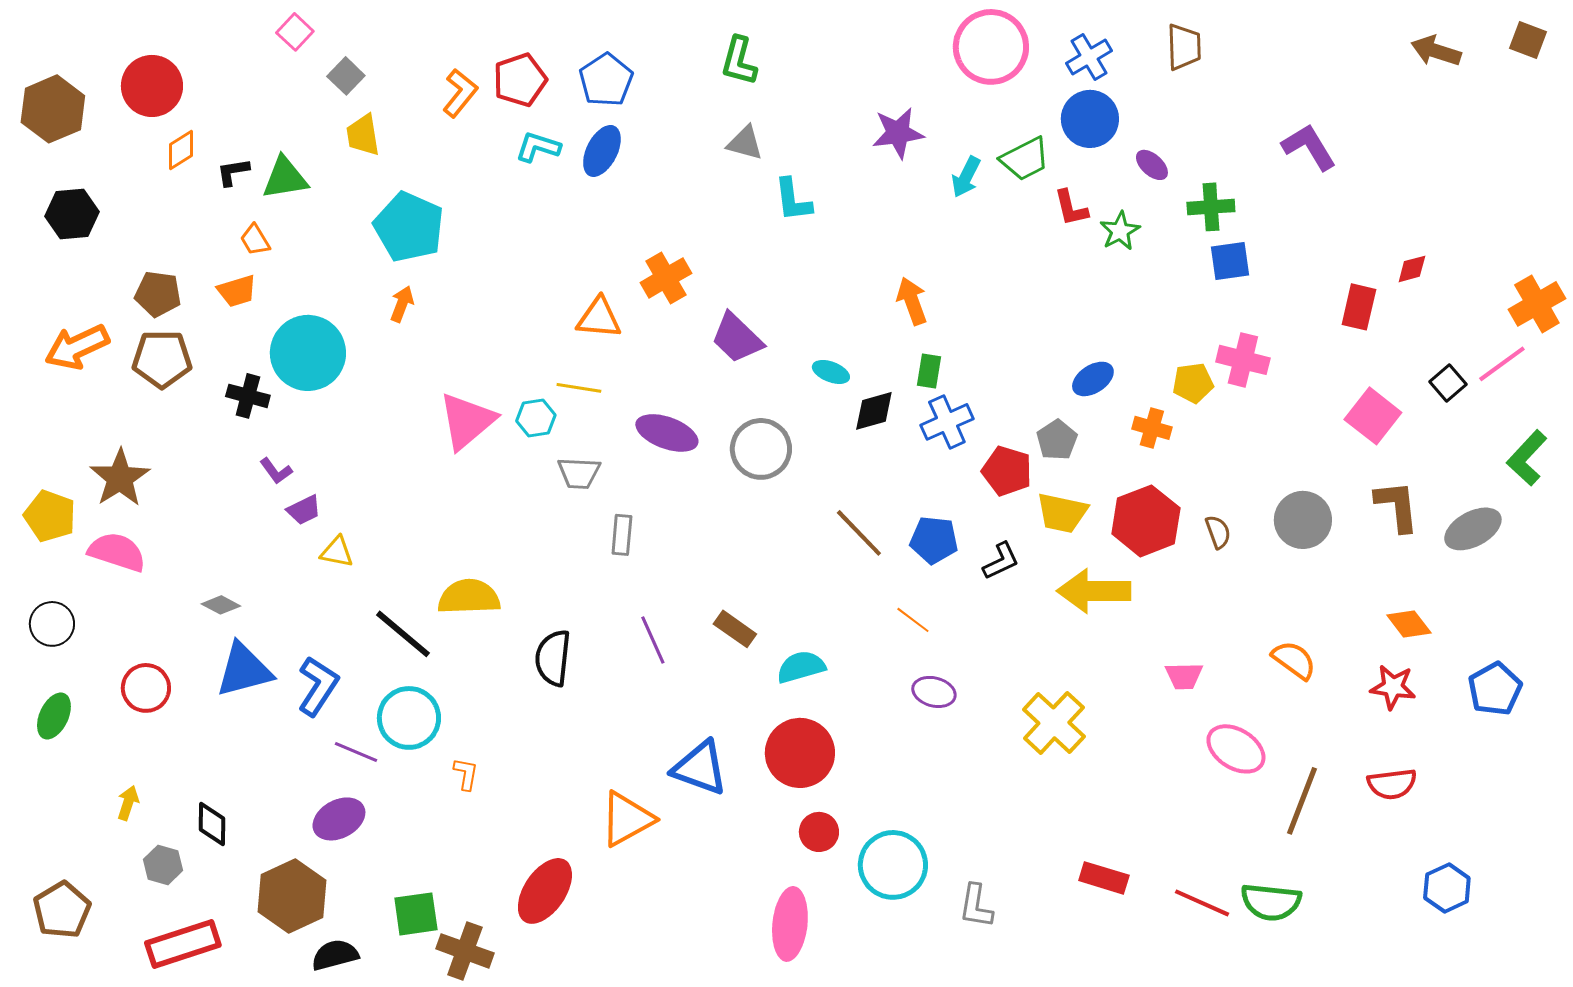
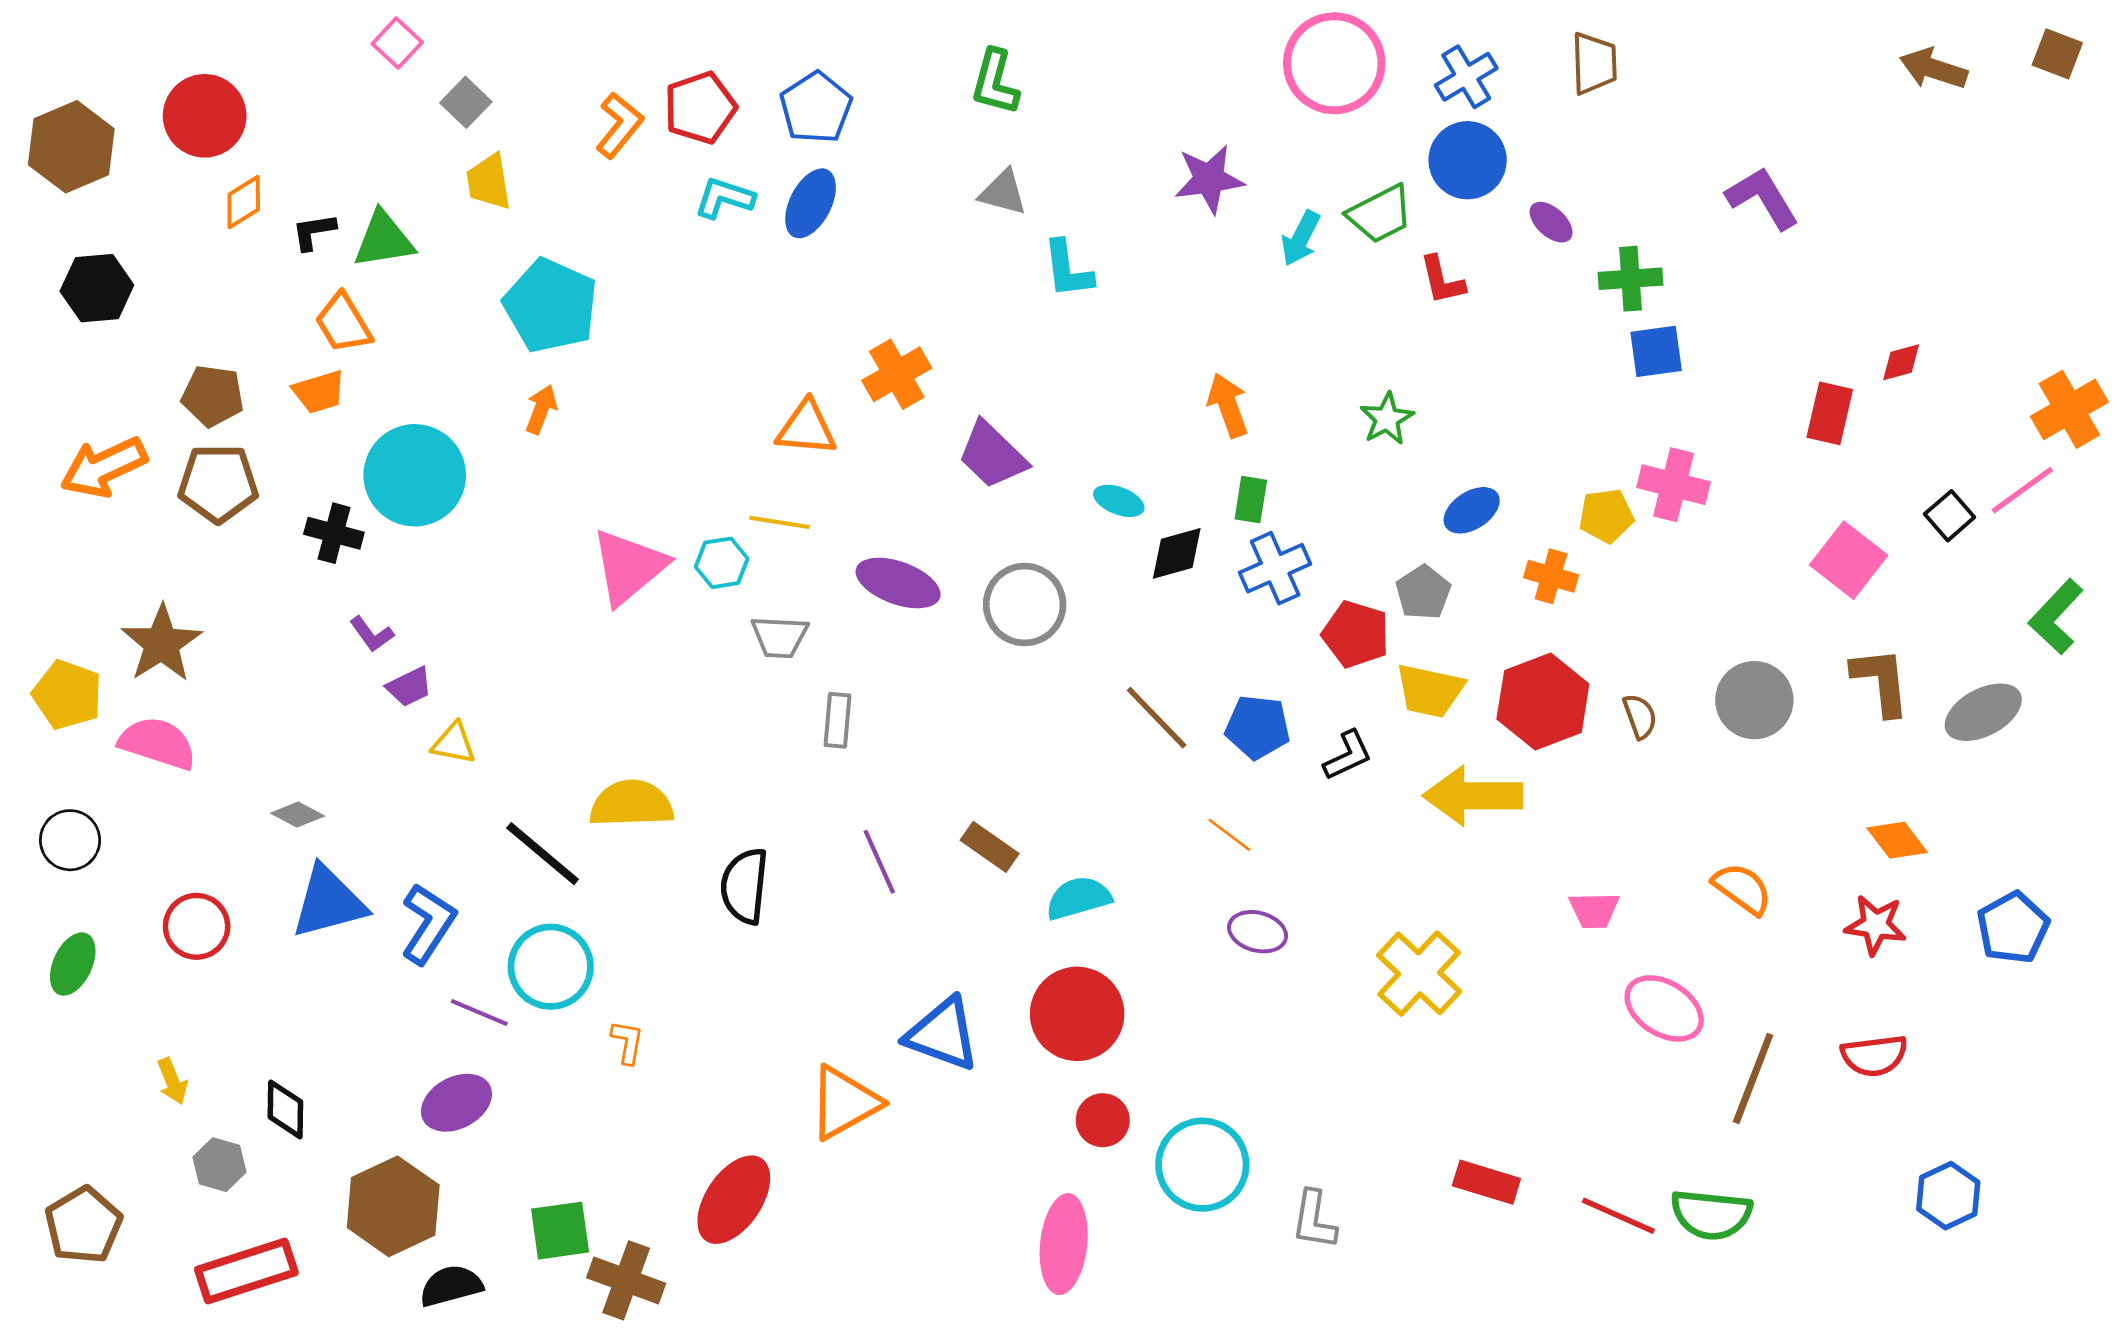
green star: (1120, 231) -> (1387, 419), moved
orange trapezoid: (255, 240) -> (343, 323), size x1.4
yellow arrow: (128, 803) -> (172, 1081), turned 140

